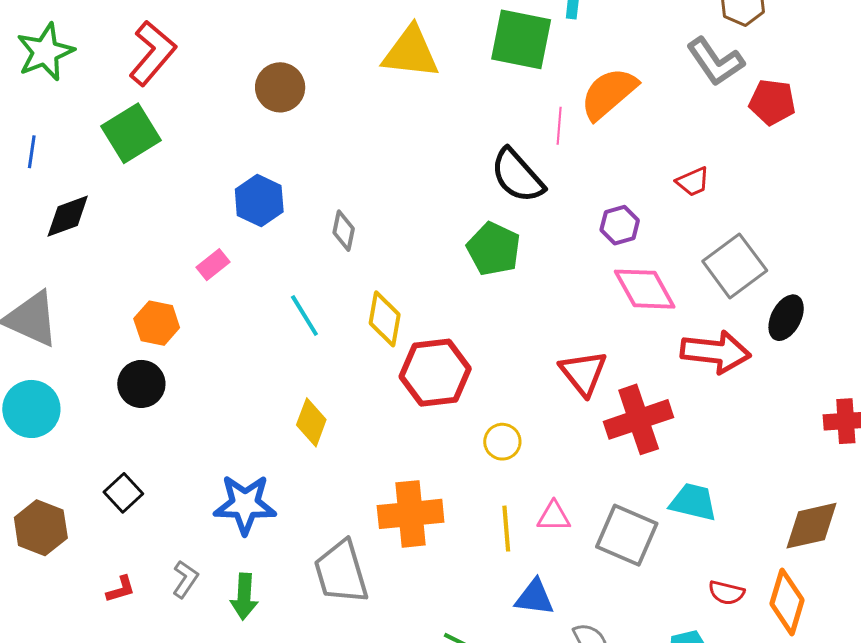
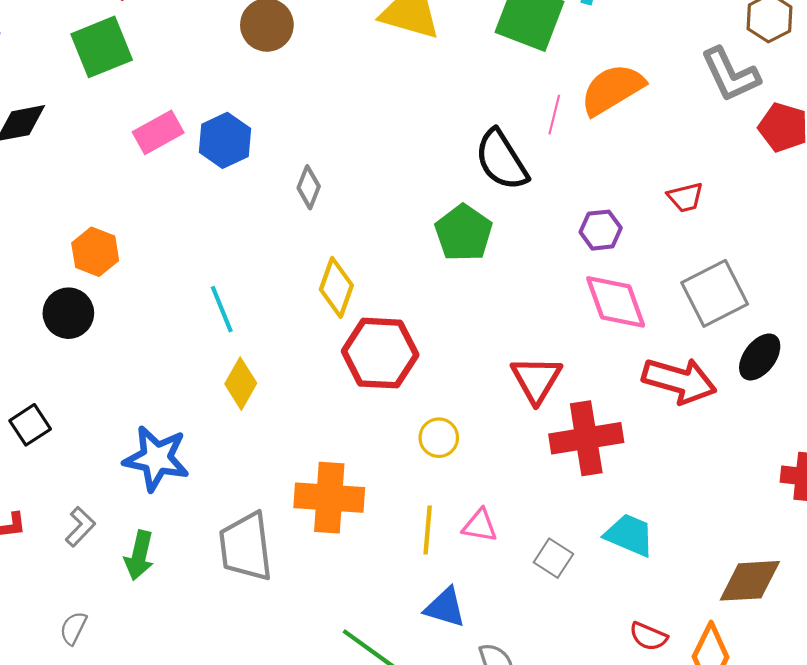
pink rectangle: (213, 265) -> (158, 132), moved, size x1.4
cyan line: (304, 316) -> (222, 309), moved
gray square: (627, 535) -> (553, 558), size x0.6

